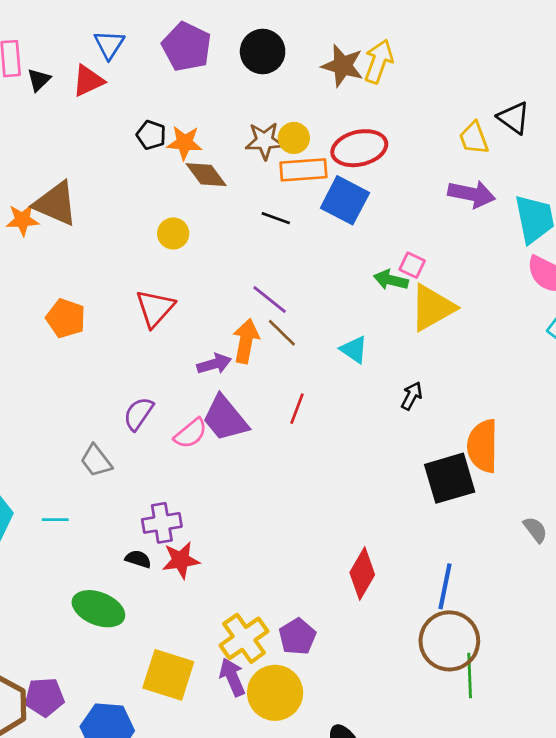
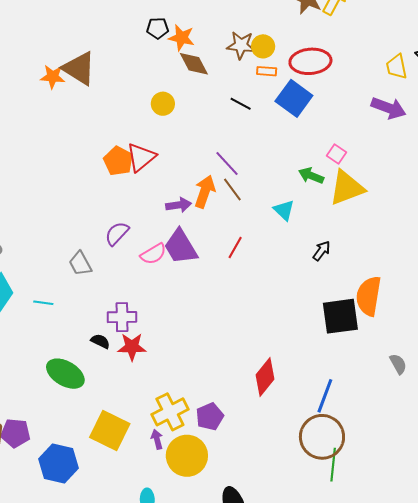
black pentagon: (151, 135) -> (158, 28), turned -30
orange rectangle: (303, 170) -> (267, 71), size x0.6
green arrow: (391, 280) -> (311, 176), moved
orange pentagon: (66, 318) -> (118, 161), moved
purple arrow: (232, 677) -> (157, 439), size x0.7

